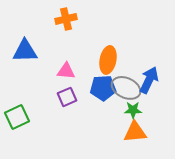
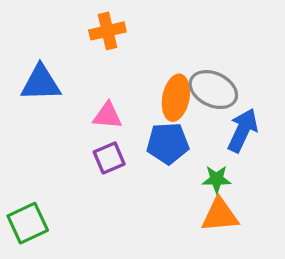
gray ellipse: (126, 88) -> (213, 90), moved
green square: (17, 117) -> (28, 223), moved

